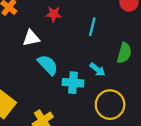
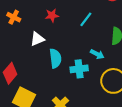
cyan line: (92, 27) -> (86, 19), turned 35
cyan semicircle: (48, 65) -> (55, 58), turned 48

